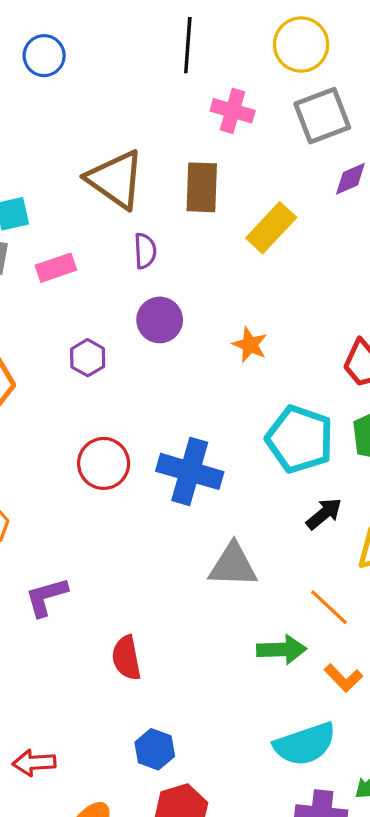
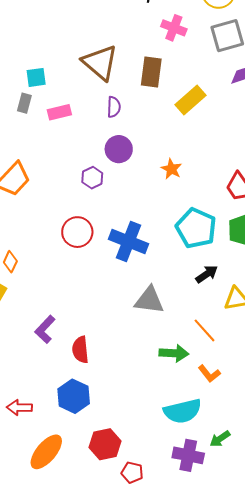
purple hexagon: (88, 358) -> (92, 178), moved
purple L-shape: (46, 597) -> (45, 329), moved, turned -36
blue hexagon: (155, 749) -> (74, 396), moved, size x1.4

